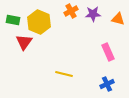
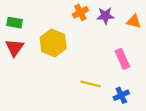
yellow hexagon: (39, 22) -> (53, 43), moved
red triangle: (24, 42) -> (15, 48), moved
yellow line: (64, 74) -> (91, 84), moved

